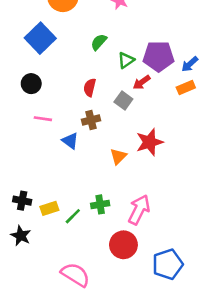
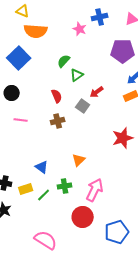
purple pentagon: (159, 56) -> (123, 51), moved
green triangle: (126, 60) -> (77, 75), moved
red semicircle: (90, 88) -> (57, 96), turned 144
blue triangle: (70, 141) -> (42, 167), moved
red star: (149, 142) -> (123, 138), moved
orange triangle: (118, 156) -> (79, 160), moved

